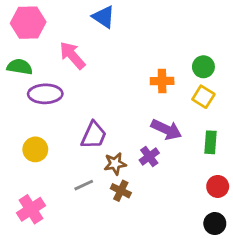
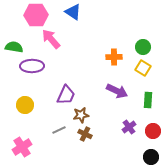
pink hexagon: (28, 23) -> (36, 15), moved
purple cross: (149, 157) -> (129, 127), moved

